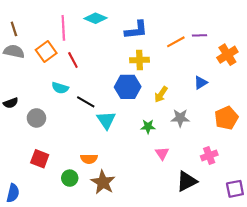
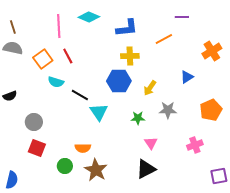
purple line: (200, 35) -> (182, 17), moved
orange square: (46, 51) -> (43, 59), moved
gray circle: (36, 118) -> (34, 122), moved
black triangle: (187, 181) -> (146, 169), moved

